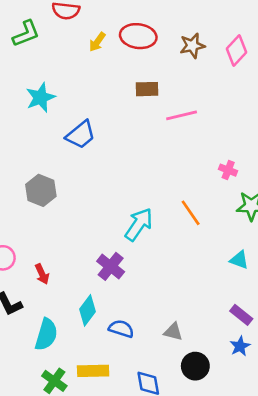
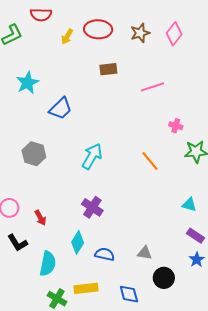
pink line: (182, 115) -> (152, 87), moved
cyan arrow: (139, 224) -> (92, 156), moved
cyan triangle: (239, 260) -> (189, 205), moved

